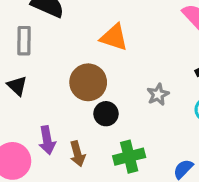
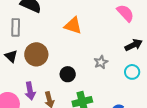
brown circle: (88, 82) -> (36, 54), moved

